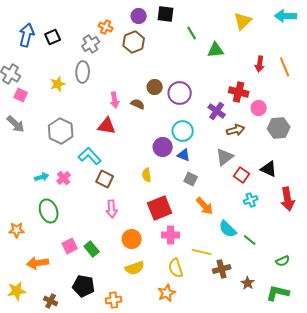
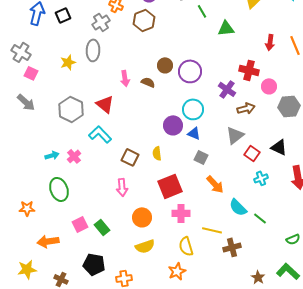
red triangle: (107, 126) -> (105, 104), moved, turned 30
brown square: (105, 179) -> (130, 157), moved
brown star: (248, 283) -> (258, 277), moved
green L-shape: (278, 293) -> (288, 271), turned 30

